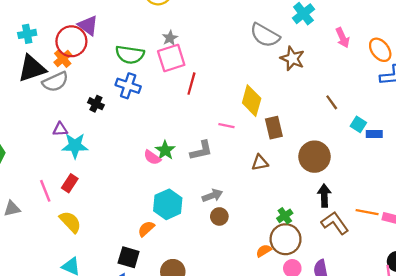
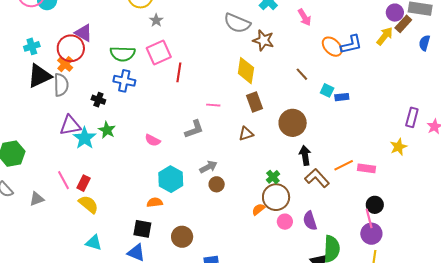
gray star: (170, 38) -> (156, 20), moved
orange ellipse: (380, 50) -> (332, 47), moved
gray semicircle: (55, 82) -> (61, 85), turned -60
yellow diamond: (252, 101) -> (246, 71), moved
purple triangle: (60, 129) -> (70, 125), size x1.6
cyan star: (75, 146) -> (85, 138), turned -30
green star: (165, 150) -> (107, 130), moved
red rectangle: (70, 183) -> (83, 183), moved
orange line: (367, 212) -> (344, 165), turned -30
orange semicircle: (146, 229) -> (155, 202), turned 42

